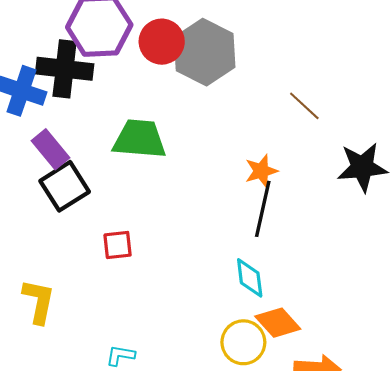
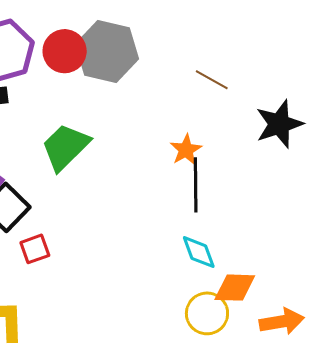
green trapezoid: (140, 139) -> (65, 147), turned -36
red square: (118, 245) -> (35, 249), moved
orange diamond: (278, 323) -> (235, 288), turned -33

